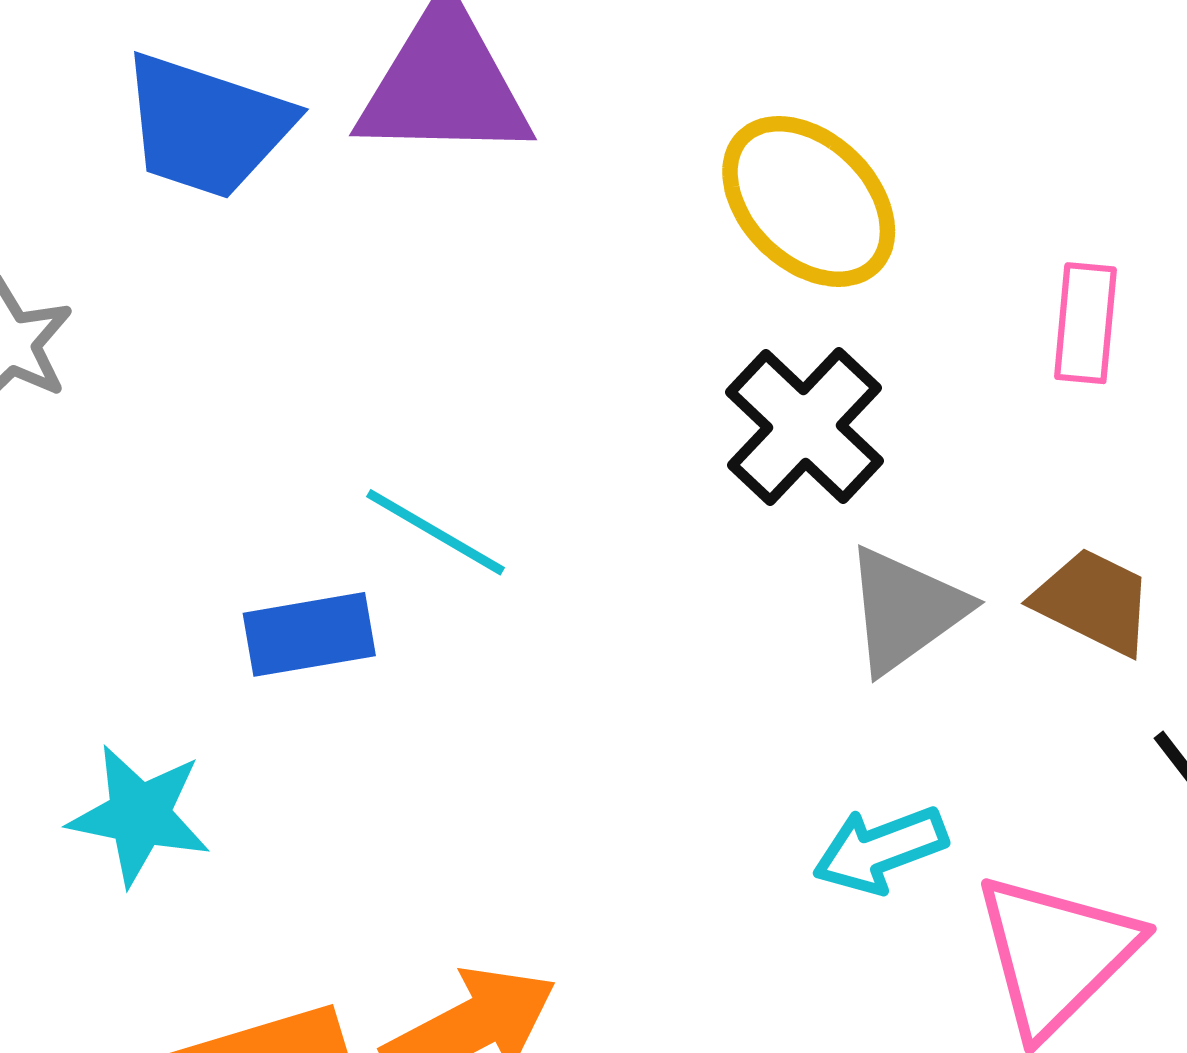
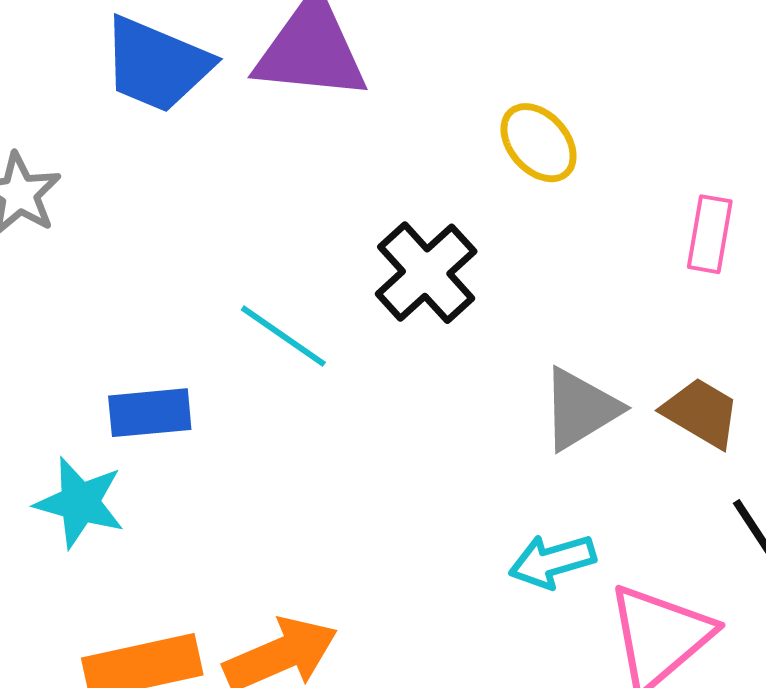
yellow ellipse: (809, 201) -> (539, 143), size x0.7
black cross: (805, 427) -> (426, 273), moved
blue rectangle: (309, 634) -> (150, 413), moved

